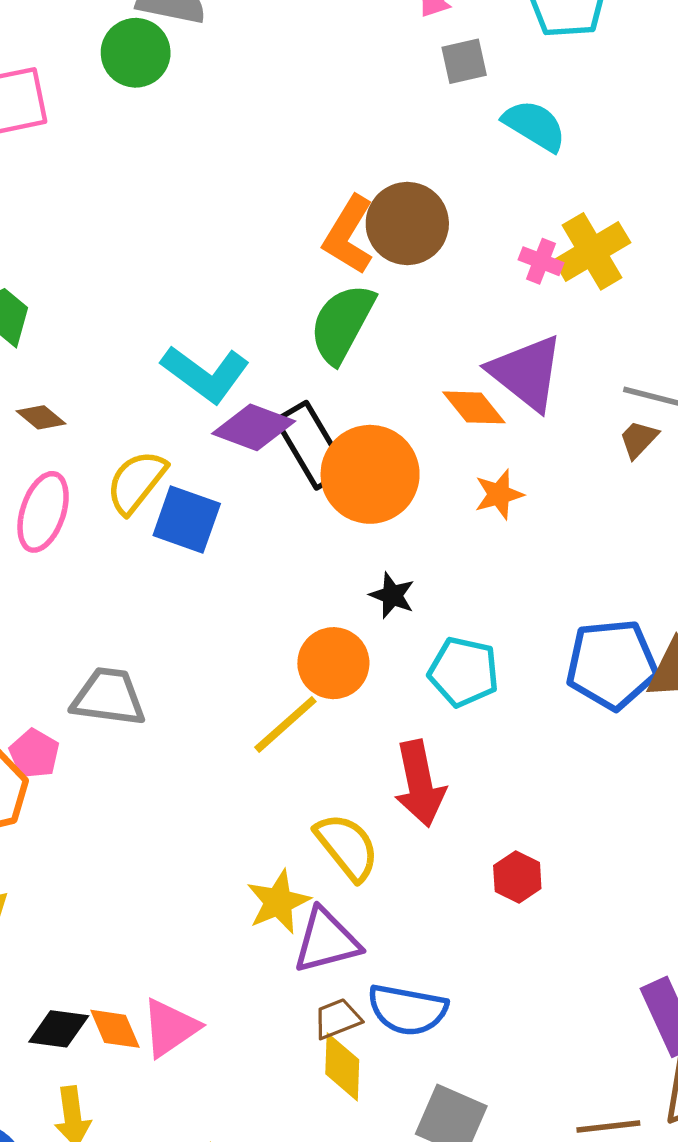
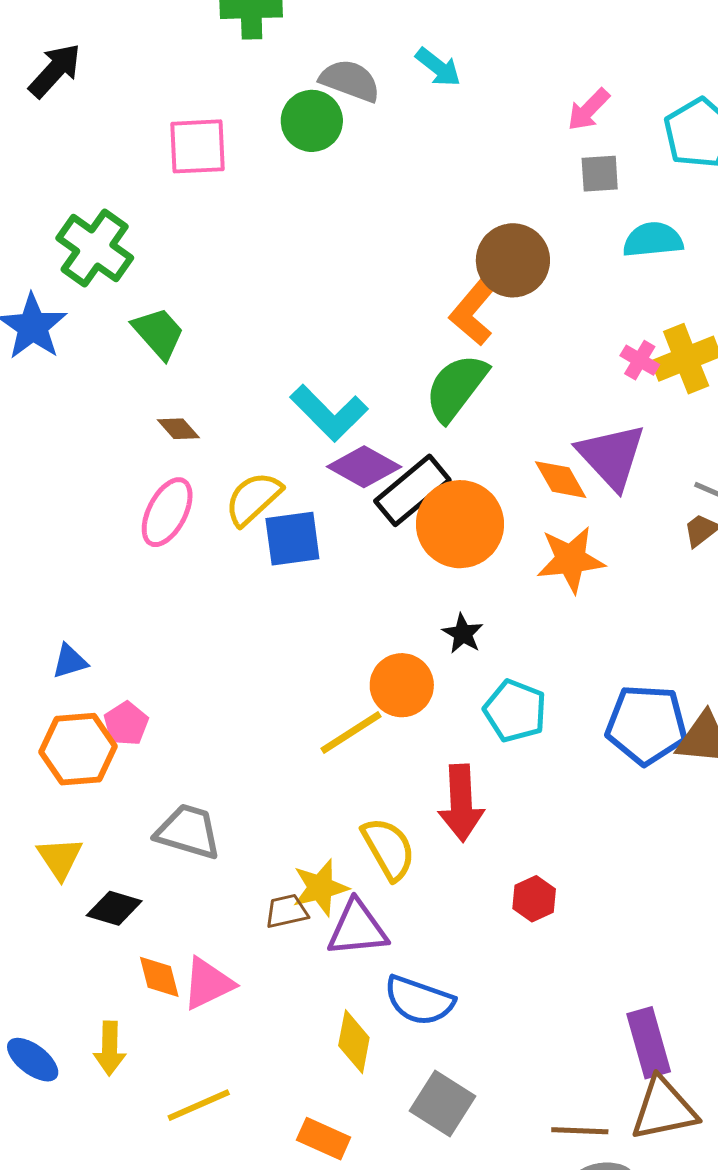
cyan semicircle: (535, 125) -> (653, 240), turned -46
brown circle: (407, 224) -> (513, 260), moved
black rectangle: (311, 445) -> (412, 490), turned 72
orange star: (499, 494) -> (571, 560), size x1.5
blue square: (187, 519) -> (292, 539), turned -36
gray trapezoid: (109, 697) -> (188, 832), moved
brown trapezoid: (337, 1019) -> (286, 911), moved
black diamond: (59, 1029) -> (114, 908), moved

